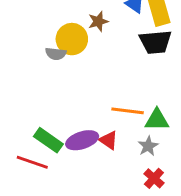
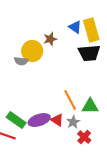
orange line: (128, 111) -> (70, 100), turned 55
gray star: (148, 146) -> (73, 122), moved
red cross: (154, 178) -> (84, 137), moved

